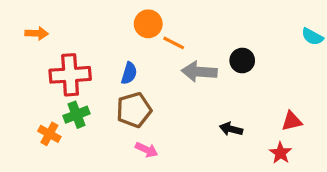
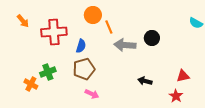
orange arrow: (37, 33) -> (23, 21), turned 48
orange line: (174, 43) -> (109, 27), turned 40
red cross: (70, 75) -> (54, 32), moved

